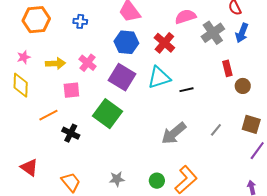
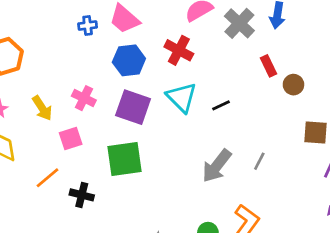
blue cross: (80, 21) -> (88, 25), moved
yellow arrow: (55, 63) -> (42, 108), turned 72
cyan triangle: (159, 78) -> (182, 97), turned -45
green square: (108, 114) -> (124, 159), turned -32
gray line: (216, 130) -> (259, 161), moved

